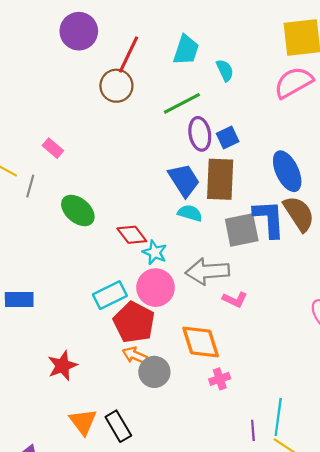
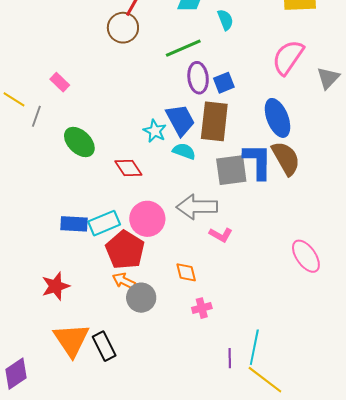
pink semicircle: (294, 82) -> (288, 57), moved, turned -30
cyan star: (155, 252) -> (155, 131), moved
blue rectangle: (19, 299) -> (74, 224), moved
orange diamond: (201, 342) -> (186, 272), size x0.6
orange triangle: (83, 422) -> (71, 340), size x1.4

